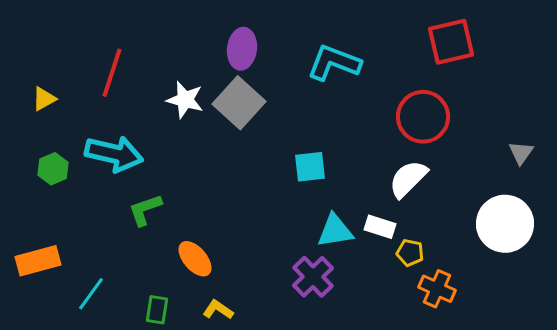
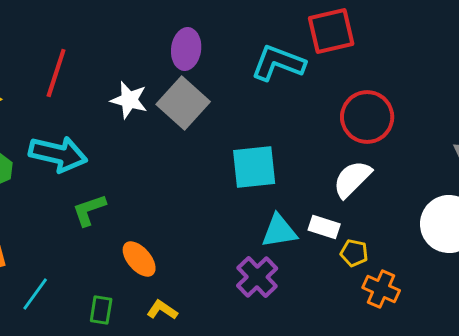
red square: (451, 42) -> (331, 31), moved
cyan square: (310, 167) -> (254, 167), size x1.4

